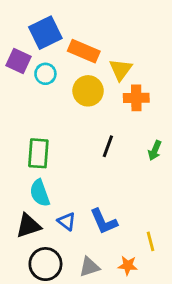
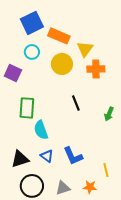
purple square: (18, 61) -> (13, 73), moved
black line: (108, 146) -> (76, 103), turned -42
green arrow: (155, 150) -> (109, 114), moved
cyan semicircle: (40, 193) -> (41, 130), moved

